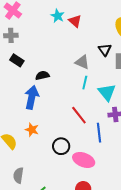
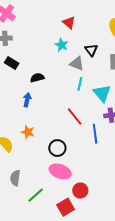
cyan star: (58, 16) -> (62, 45), moved
black triangle: (105, 50) -> (91, 50), moved
blue arrow: (32, 97) -> (27, 100), size x0.6
pink ellipse: (84, 160) -> (60, 171), moved

